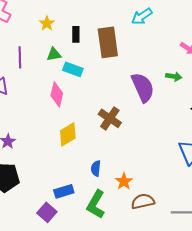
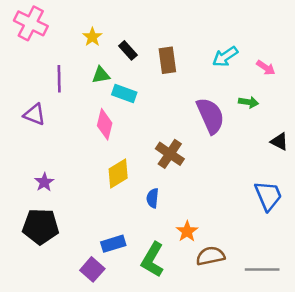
cyan arrow: (142, 16) -> (225, 57), moved
black rectangle: (76, 34) -> (128, 50), turned -42
brown rectangle: (108, 42) -> (167, 60), size x0.7
blue semicircle: (96, 168) -> (153, 198), moved

